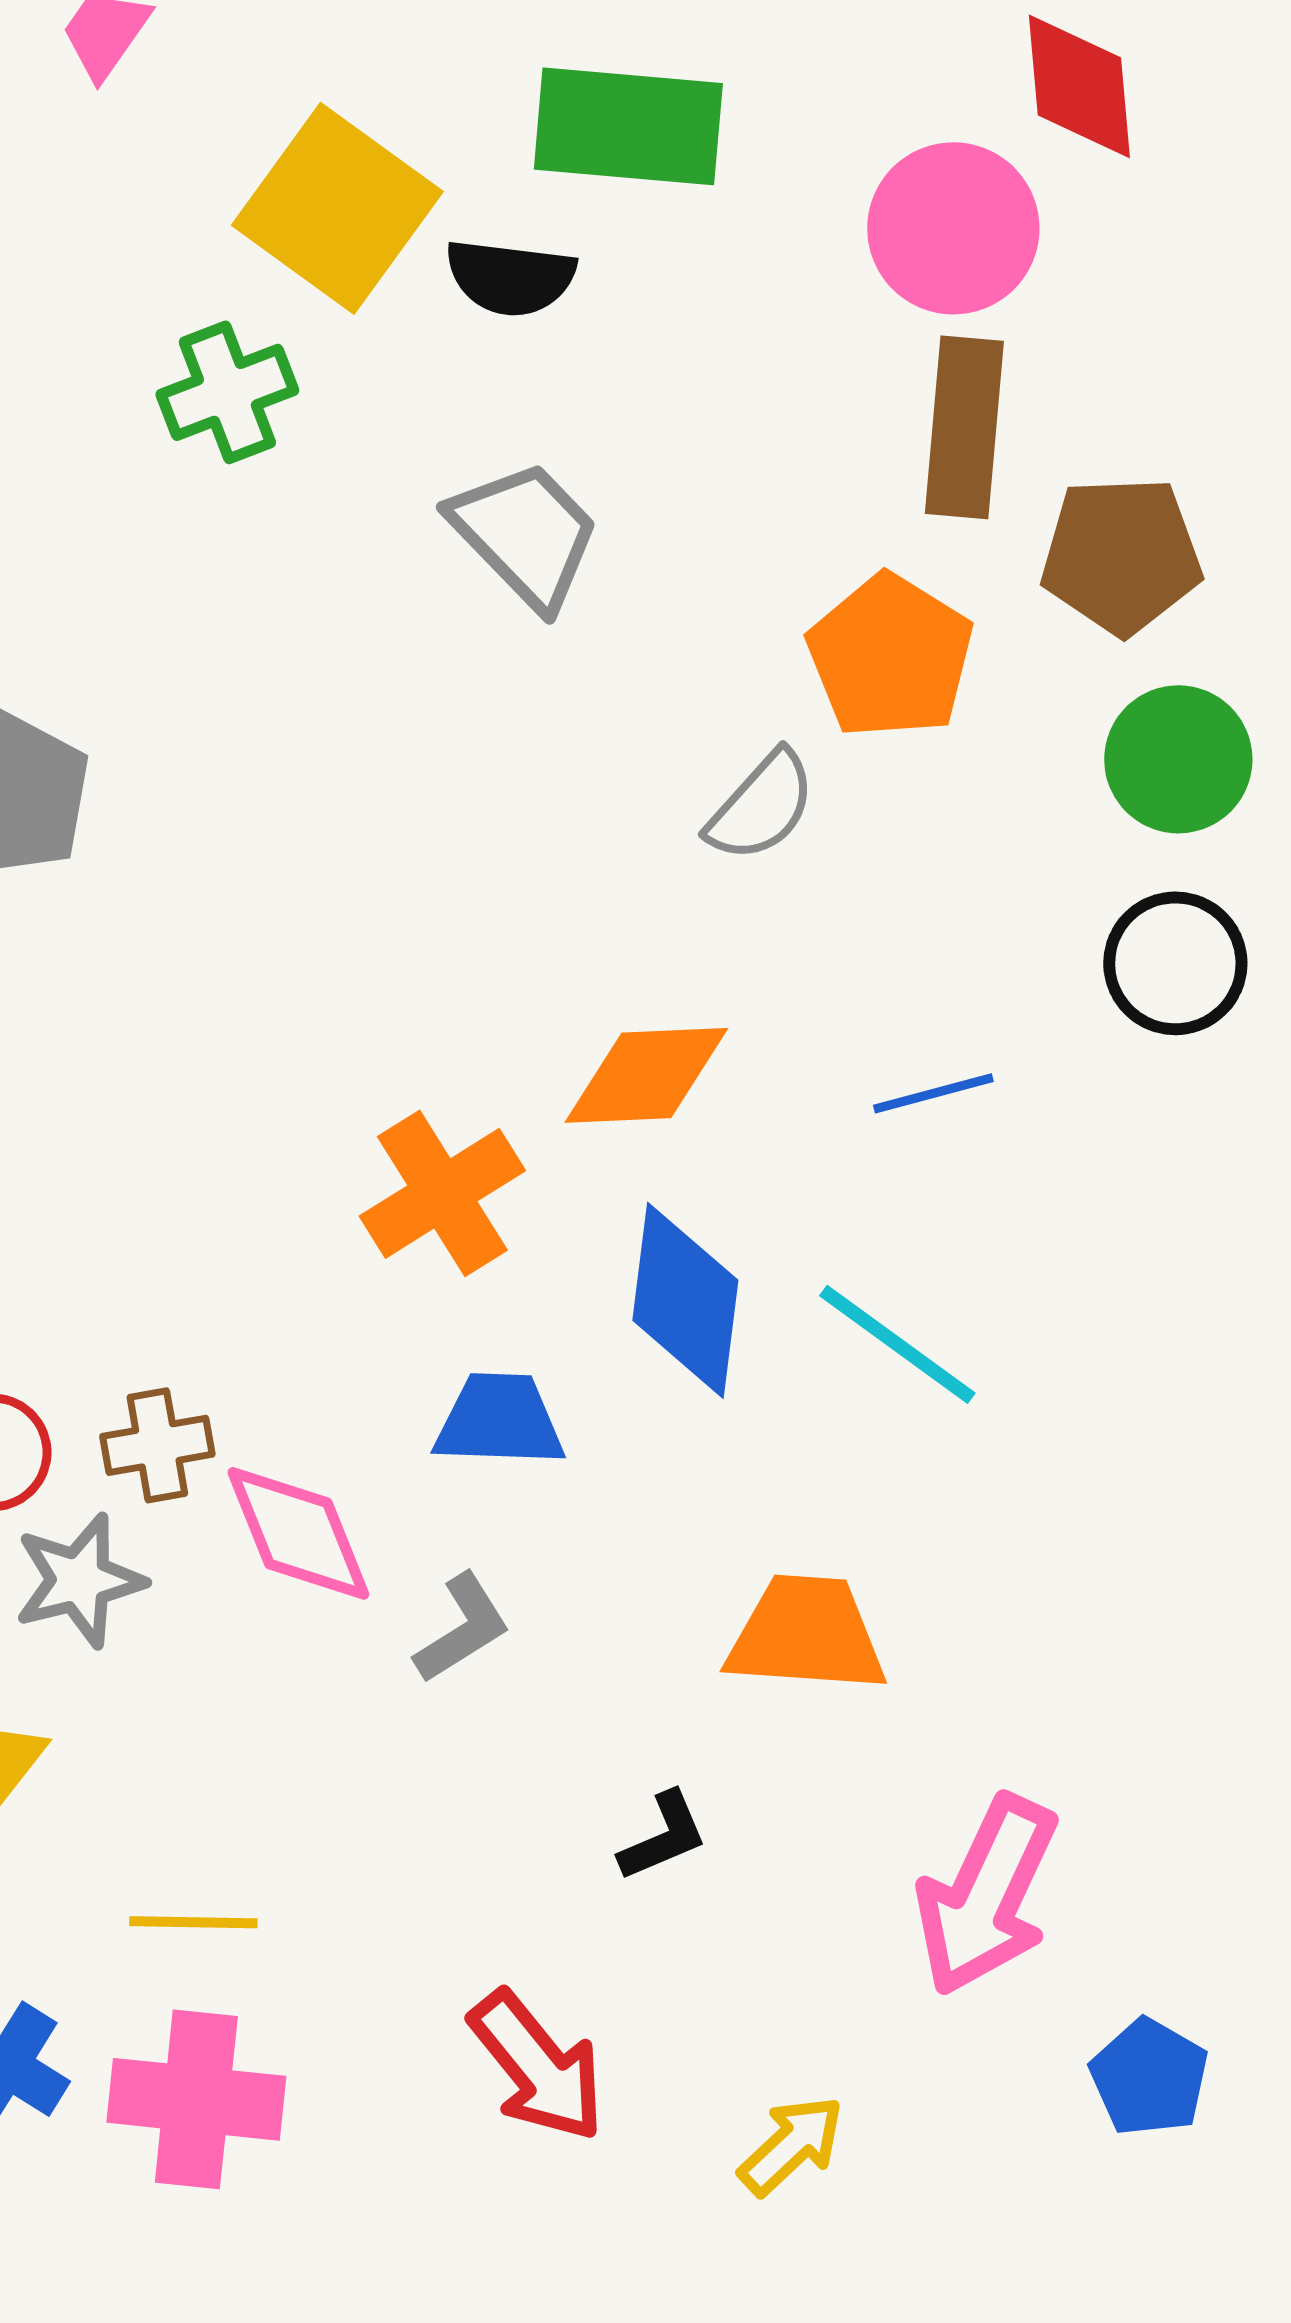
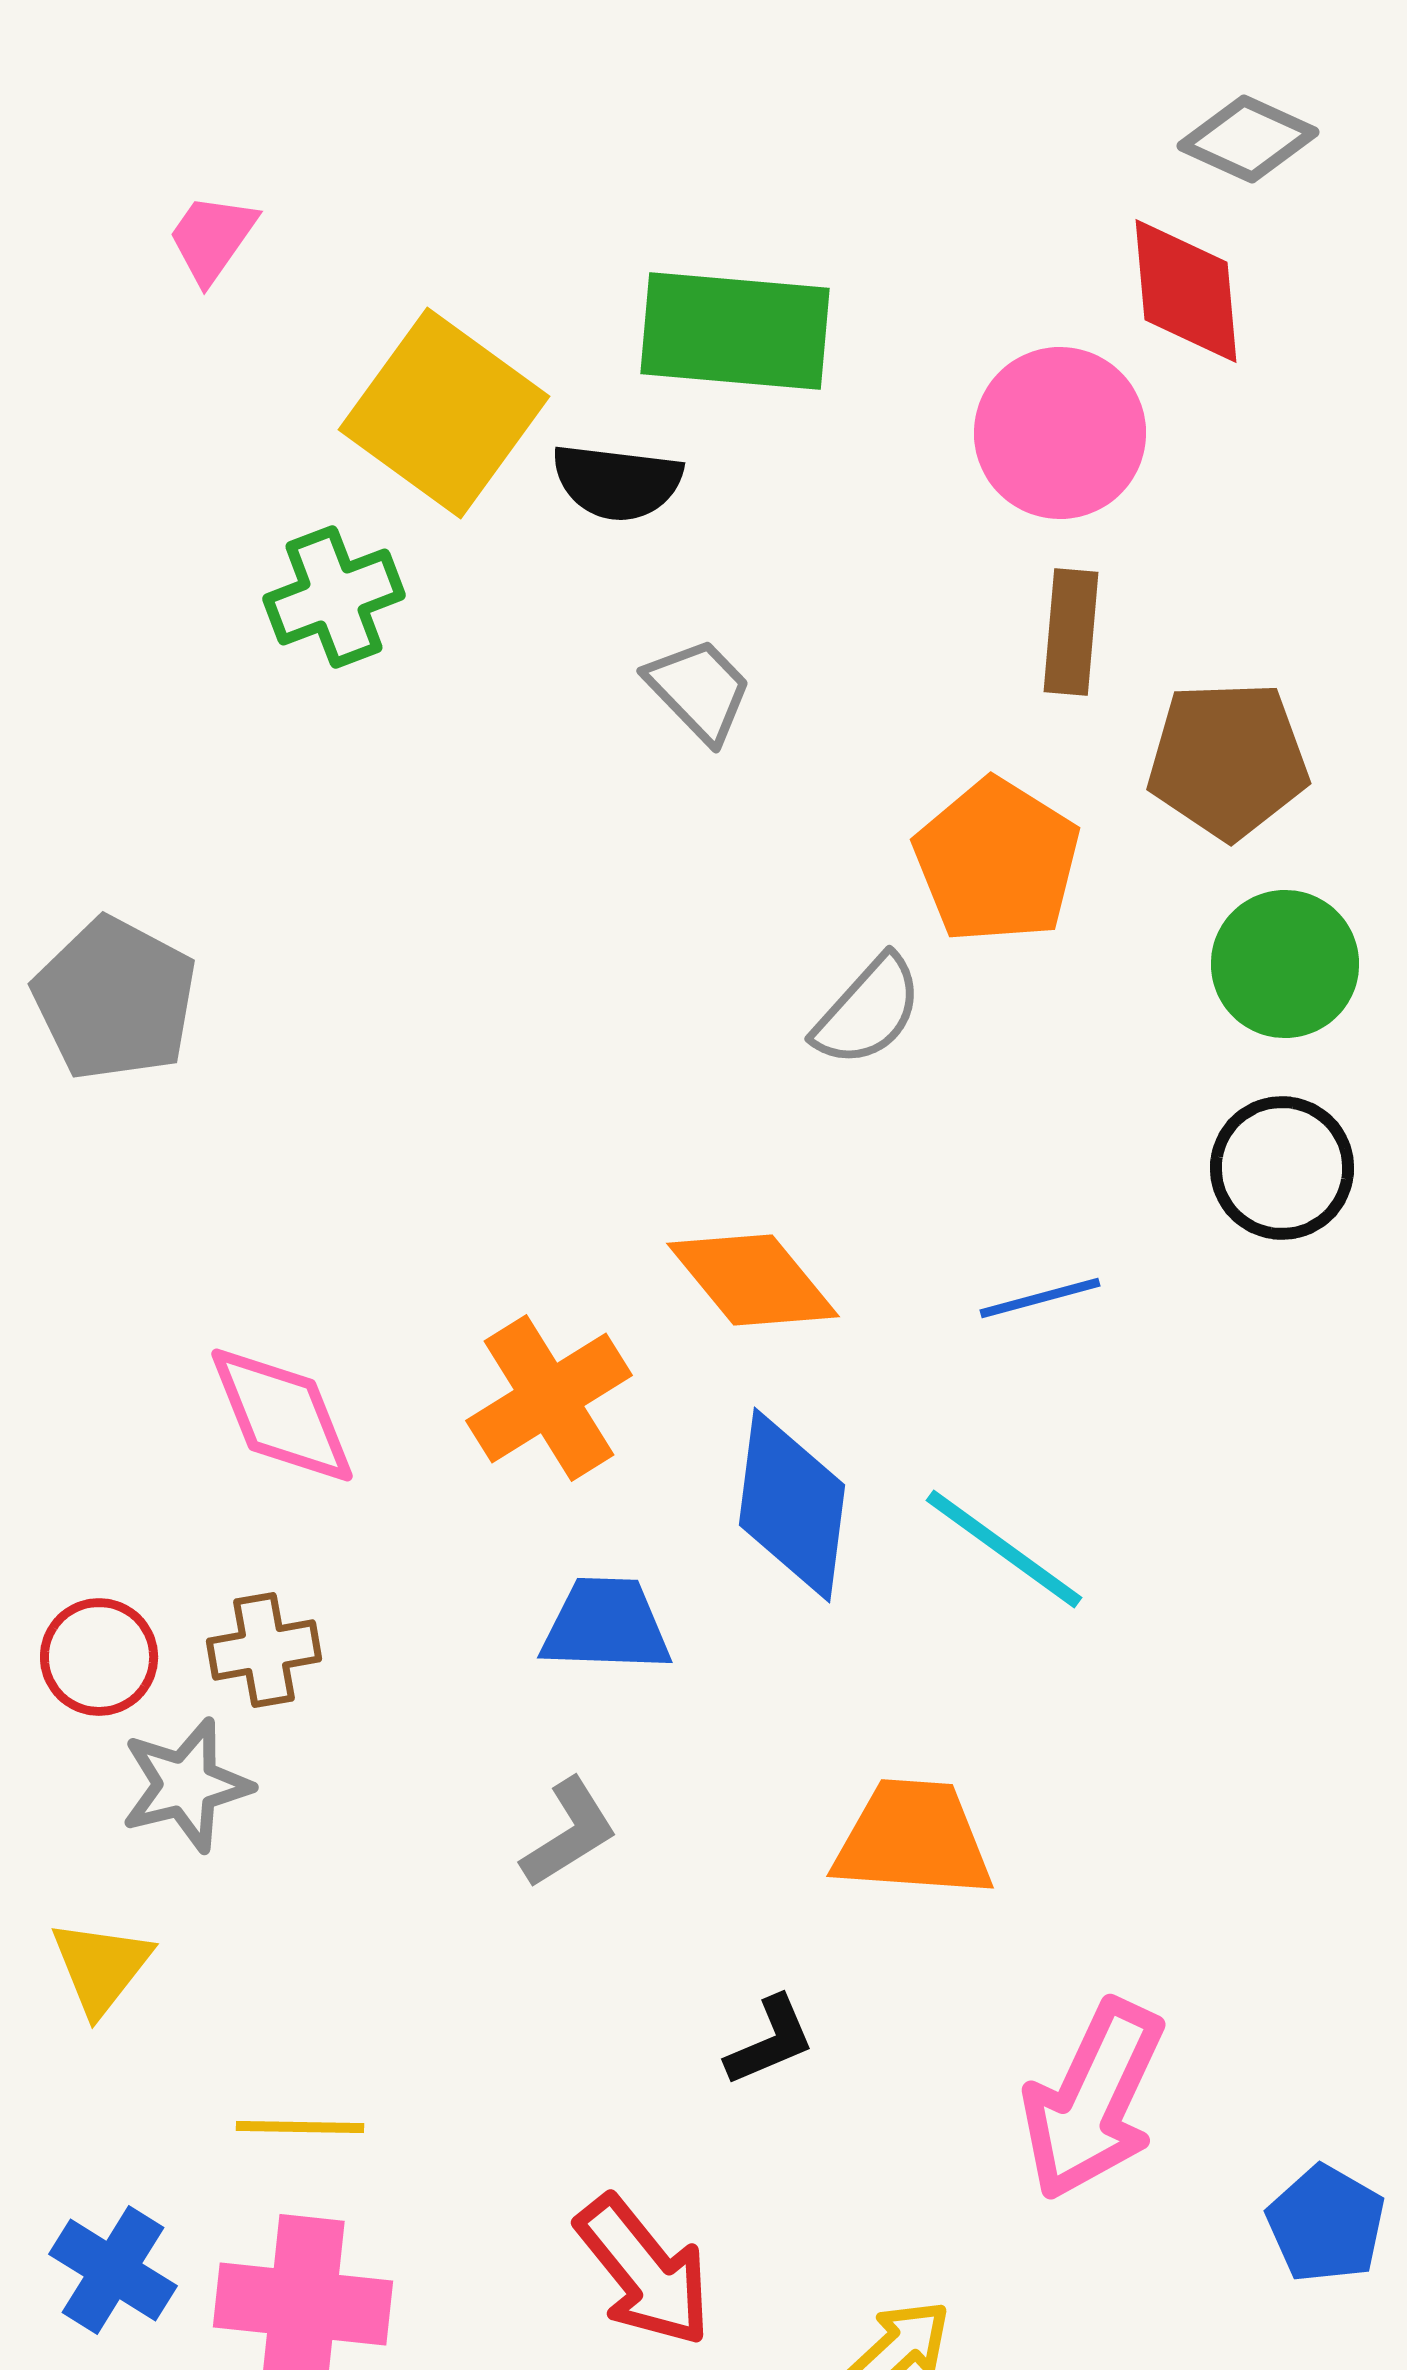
brown rectangle: (964, 427) -> (1071, 632), size x0.7
gray trapezoid: (525, 534) -> (699, 690), moved, size x0.7
orange diamond: (646, 1075) -> (753, 1280), turned 53
pink diamond: (298, 1533) -> (282, 1415), moved
blue pentagon: (1149, 2077) -> (1326, 2224), moved

